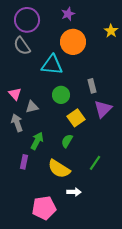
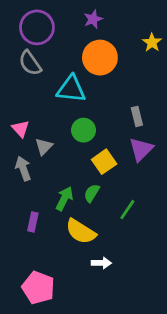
gray rectangle: (92, 86) -> (137, 116), moved
gray triangle: (32, 107) -> (44, 147), turned -32
green arrow: (37, 141) -> (64, 199), moved
green line: (95, 163) -> (127, 210), moved
pink pentagon: (44, 208) -> (38, 288), moved, turned 30

